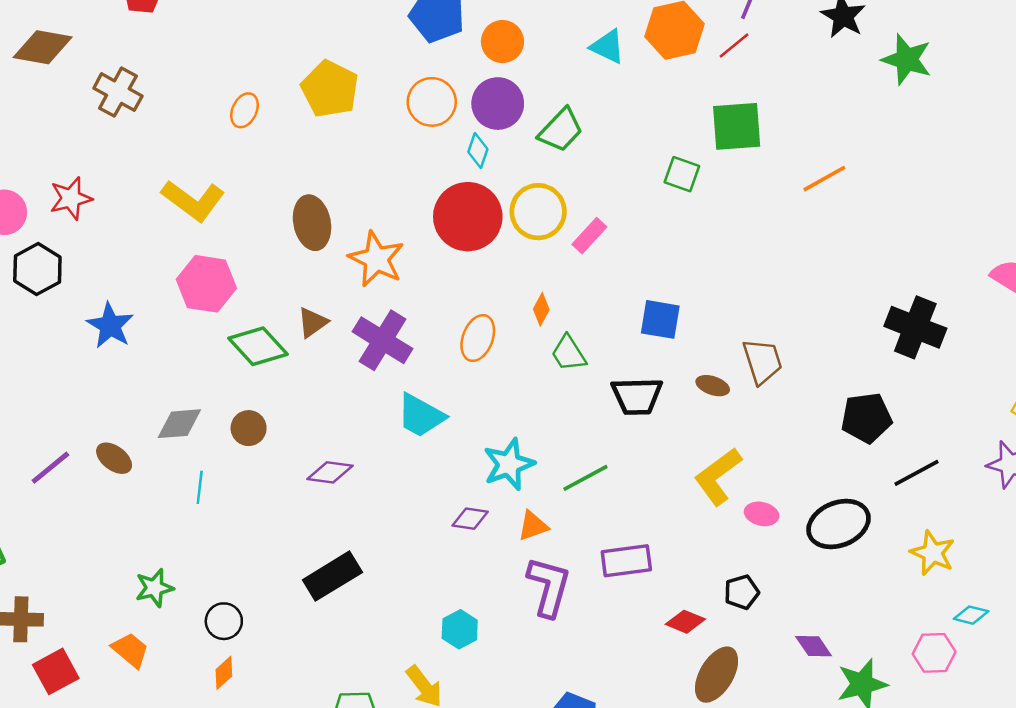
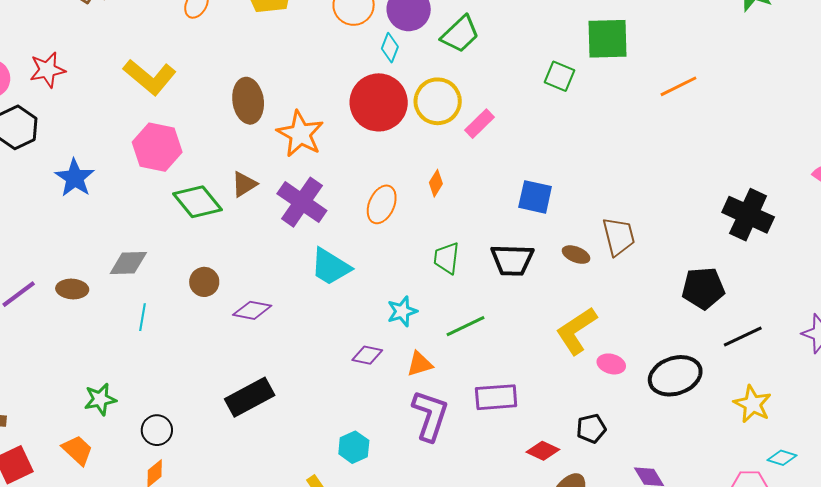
green trapezoid: (569, 353) -> (447, 258), moved, turned 36
brown circle: (249, 428) -> (204, 282), moved
brown ellipse: (114, 458) -> (72, 289), turned -36
cyan star: (509, 464) -> (402, 311), size x0.7

